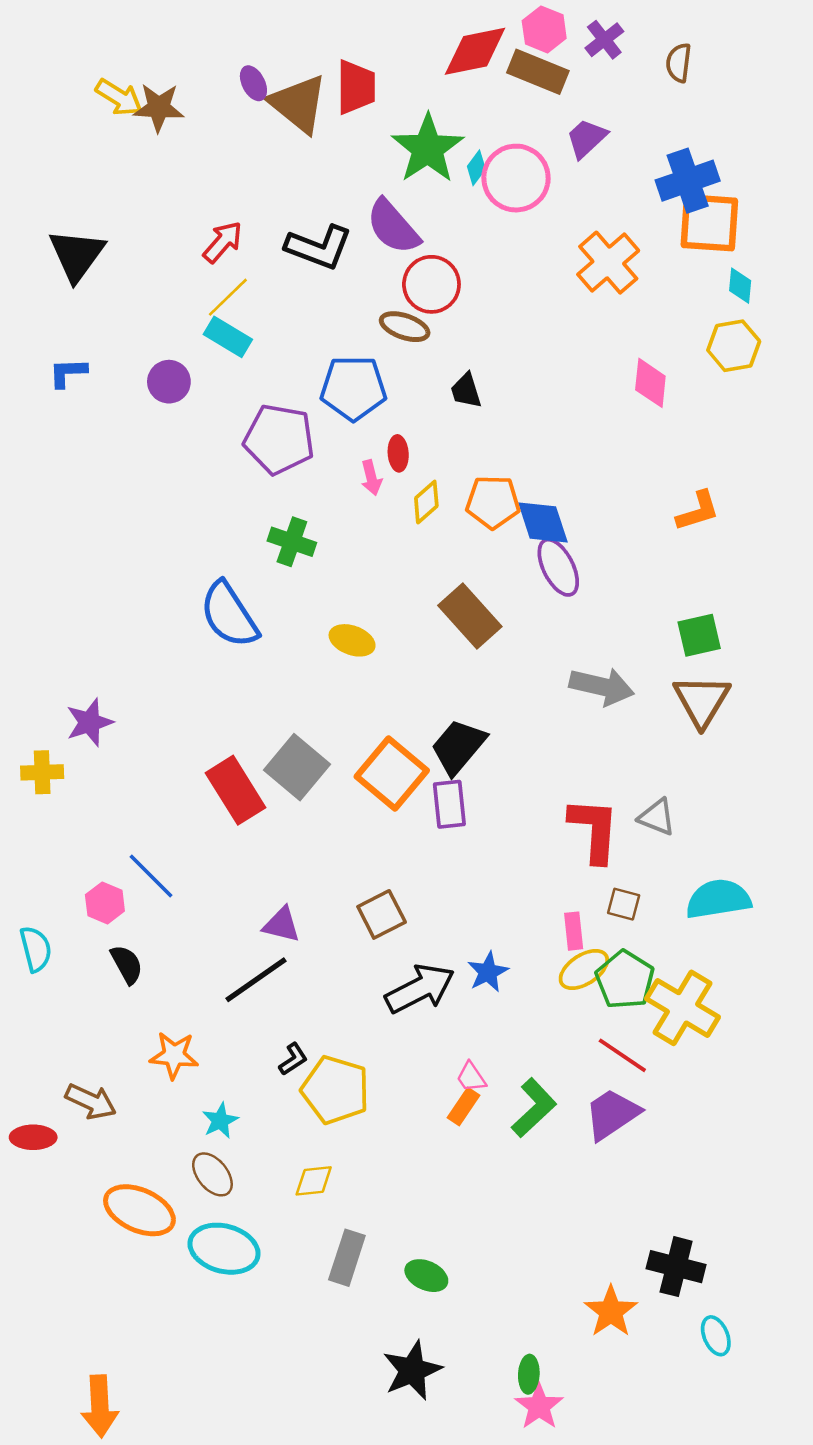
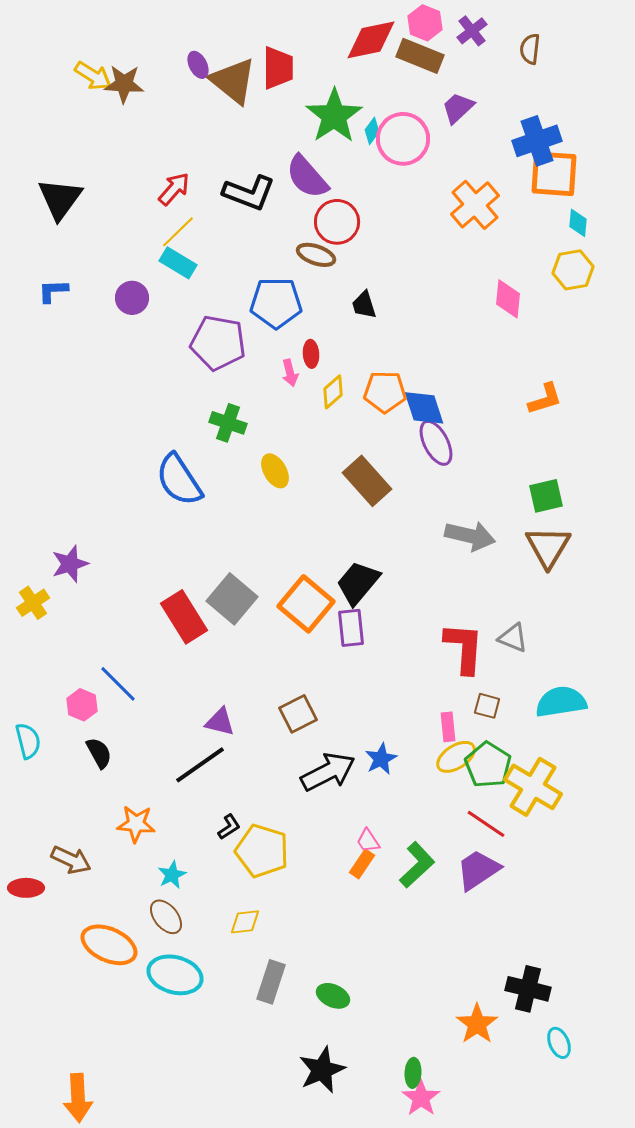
yellow ellipse: (352, 640) -> (275, 471), moved, turned 40
yellow cross: (42, 772) -> (33, 603), turned -32

